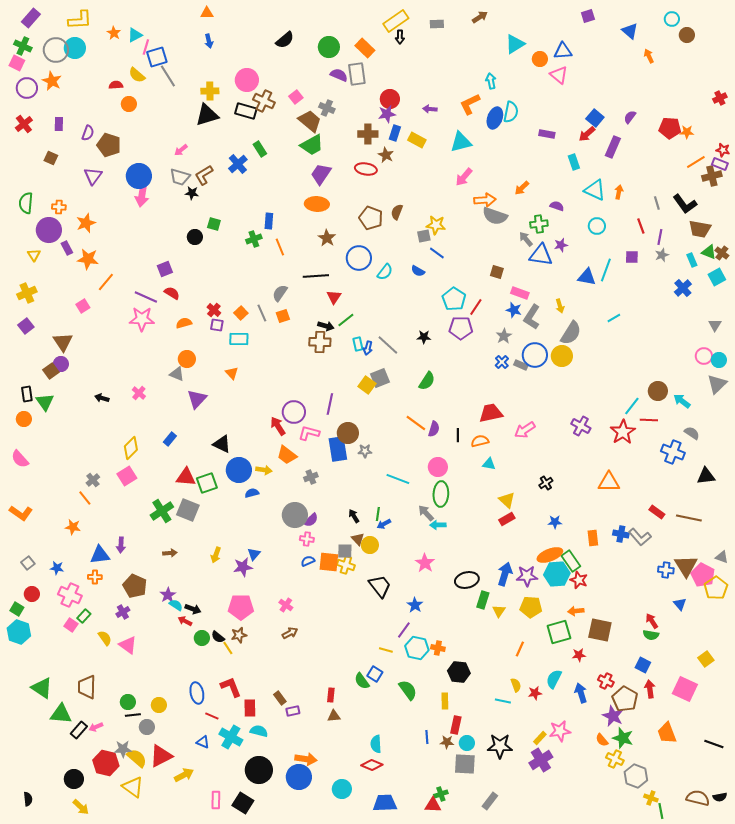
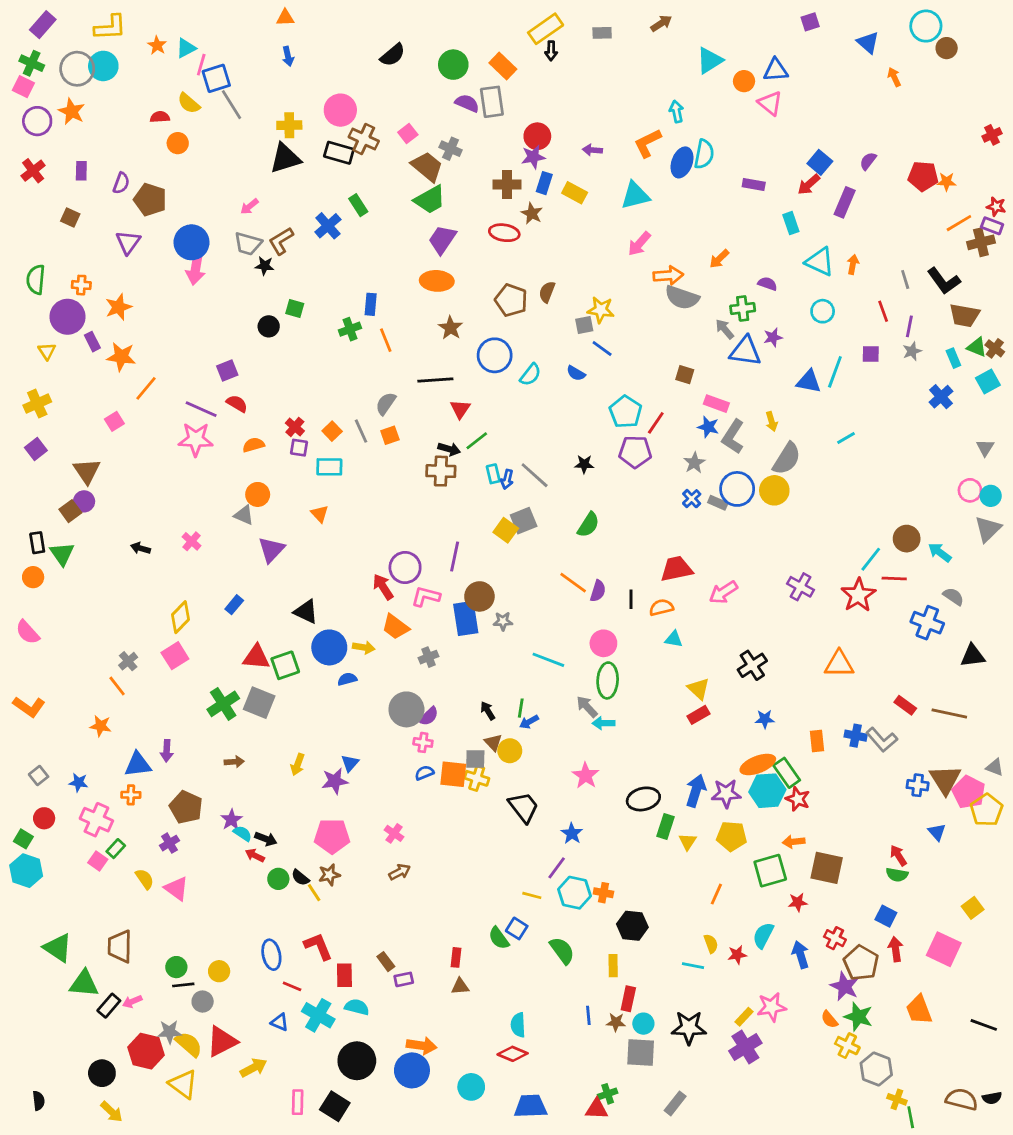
cyan circle: (672, 19) -> (926, 26), size x1.5
black cross: (546, 483) -> (752, 665), size x1.5

